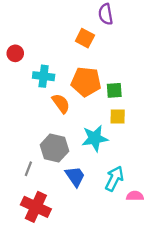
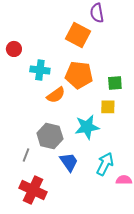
orange square: (85, 38) -> (78, 35), size x1.4
green square: (114, 90) -> (115, 83), moved
orange semicircle: (61, 103) -> (56, 95), turned 90

